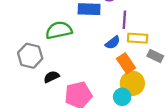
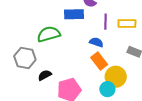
yellow rectangle: (138, 38) -> (127, 23), moved
blue semicircle: (113, 43) -> (96, 42), turned -120
orange rectangle: (126, 63) -> (99, 61), moved

